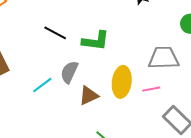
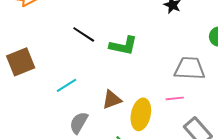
gray semicircle: (69, 72) -> (79, 123), moved
yellow ellipse: (122, 82) -> (141, 114), moved

